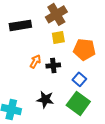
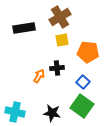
orange arrow: (35, 61) -> (39, 76), moved
black star: (45, 99) -> (52, 113), moved

